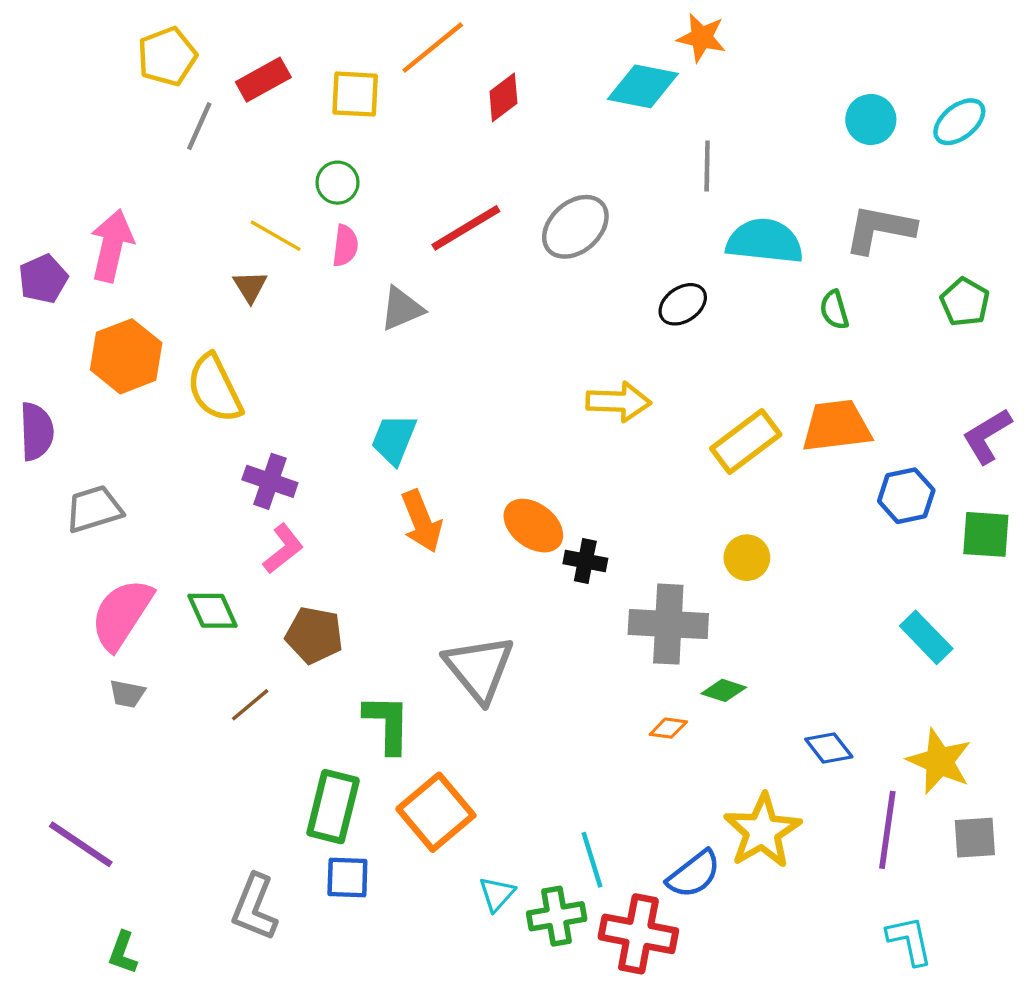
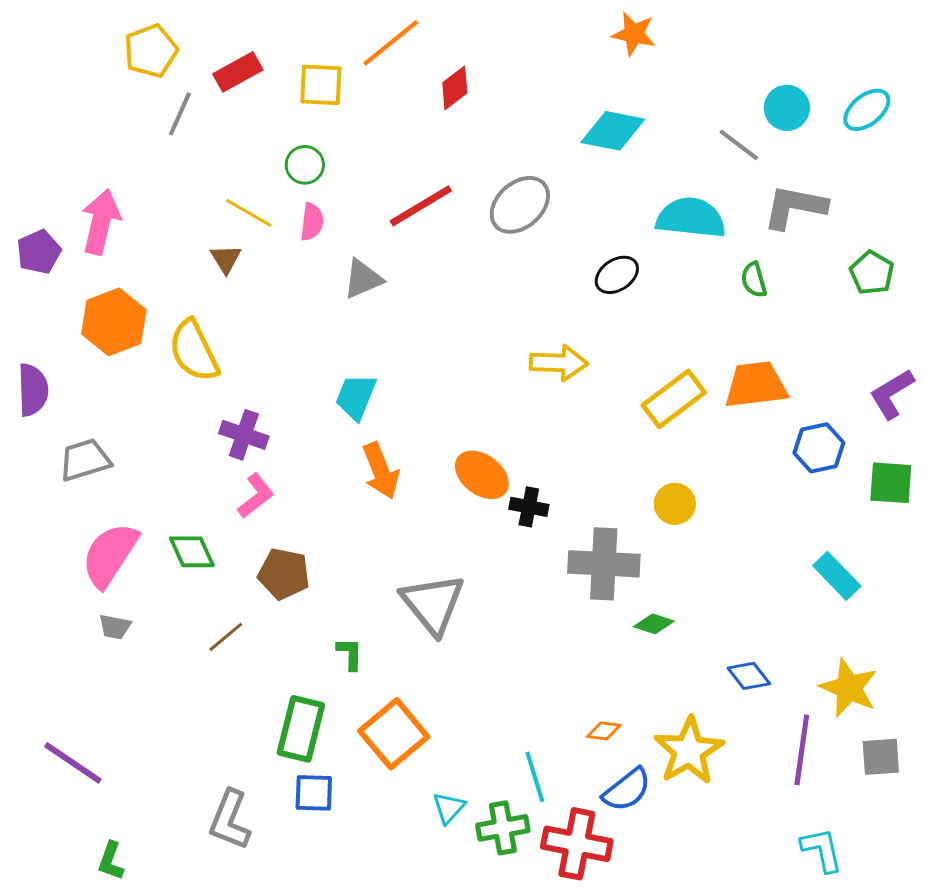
cyan diamond: (643, 86) -> (613, 131), moved
gray line: (707, 166) -> (739, 145), moved, turned -54
green L-shape: (387, 724) -> (350, 654), size x0.6
orange diamond: (668, 728) -> (604, 731), moved

